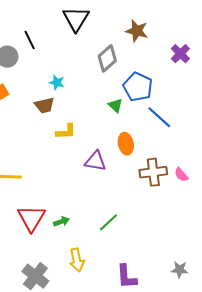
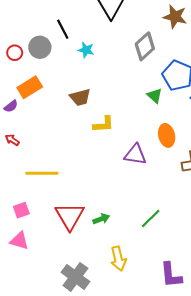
cyan star: (57, 82) -> (86, 50), moved

